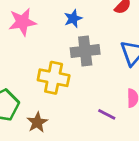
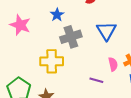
pink star: (22, 22) -> (20, 25), turned -30

